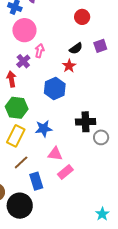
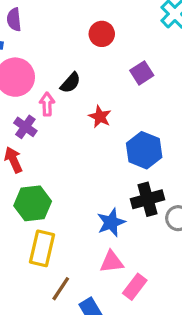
black semicircle: (76, 48) -> (70, 83), moved
blue hexagon: (55, 89) -> (144, 150), moved
blue star: (44, 129) -> (111, 222), moved

